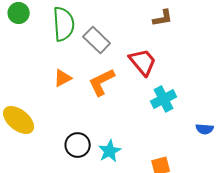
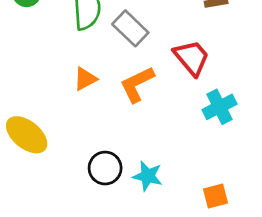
cyan star: (110, 151) -> (148, 176), turned -30

